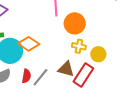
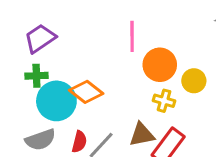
yellow circle: (98, 54) -> (194, 81), moved
brown triangle: (66, 69) -> (142, 135), turned -30

